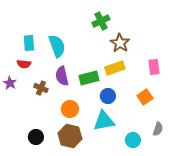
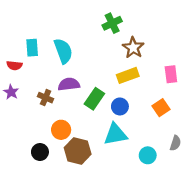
red semicircle: (24, 64) -> (14, 65), moved
purple semicircle: (62, 76) -> (69, 84), turned 96
green rectangle: (89, 78) -> (94, 99), moved, turned -42
orange circle: (70, 109) -> (61, 130), moved

